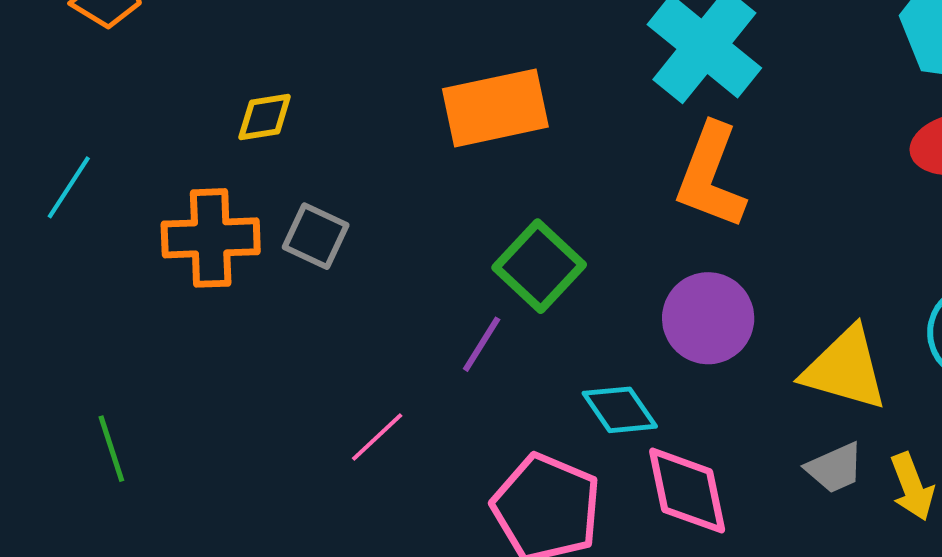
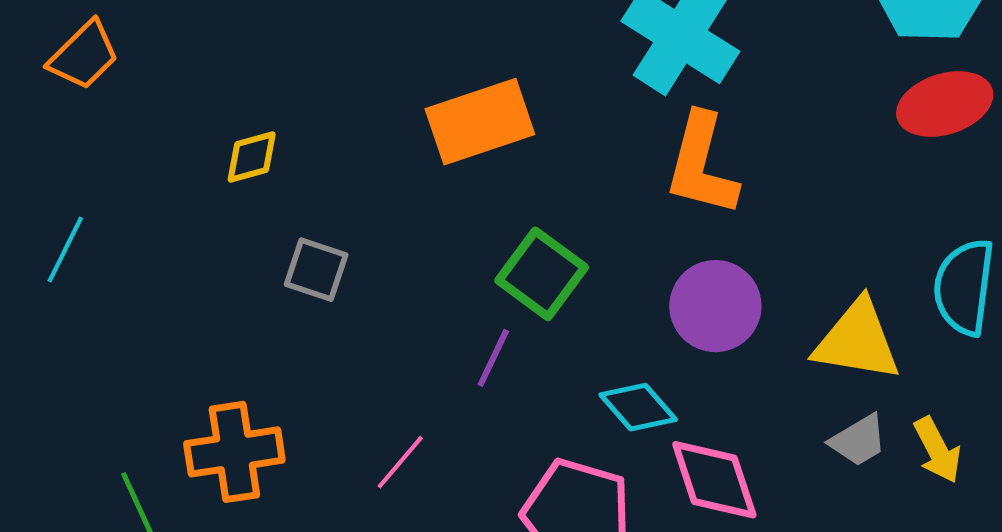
orange cross: (211, 238) -> (234, 452), moved

